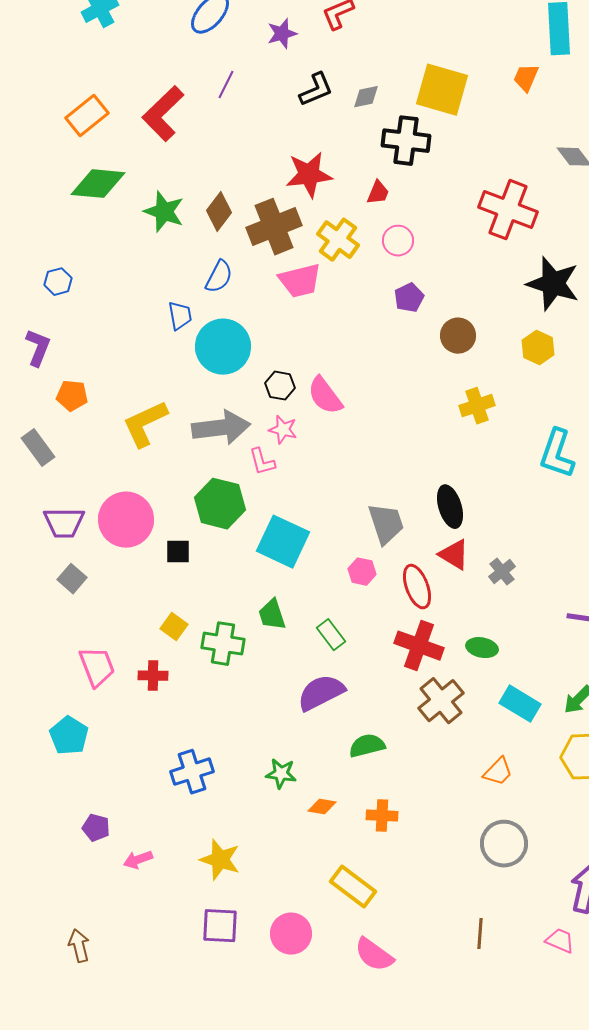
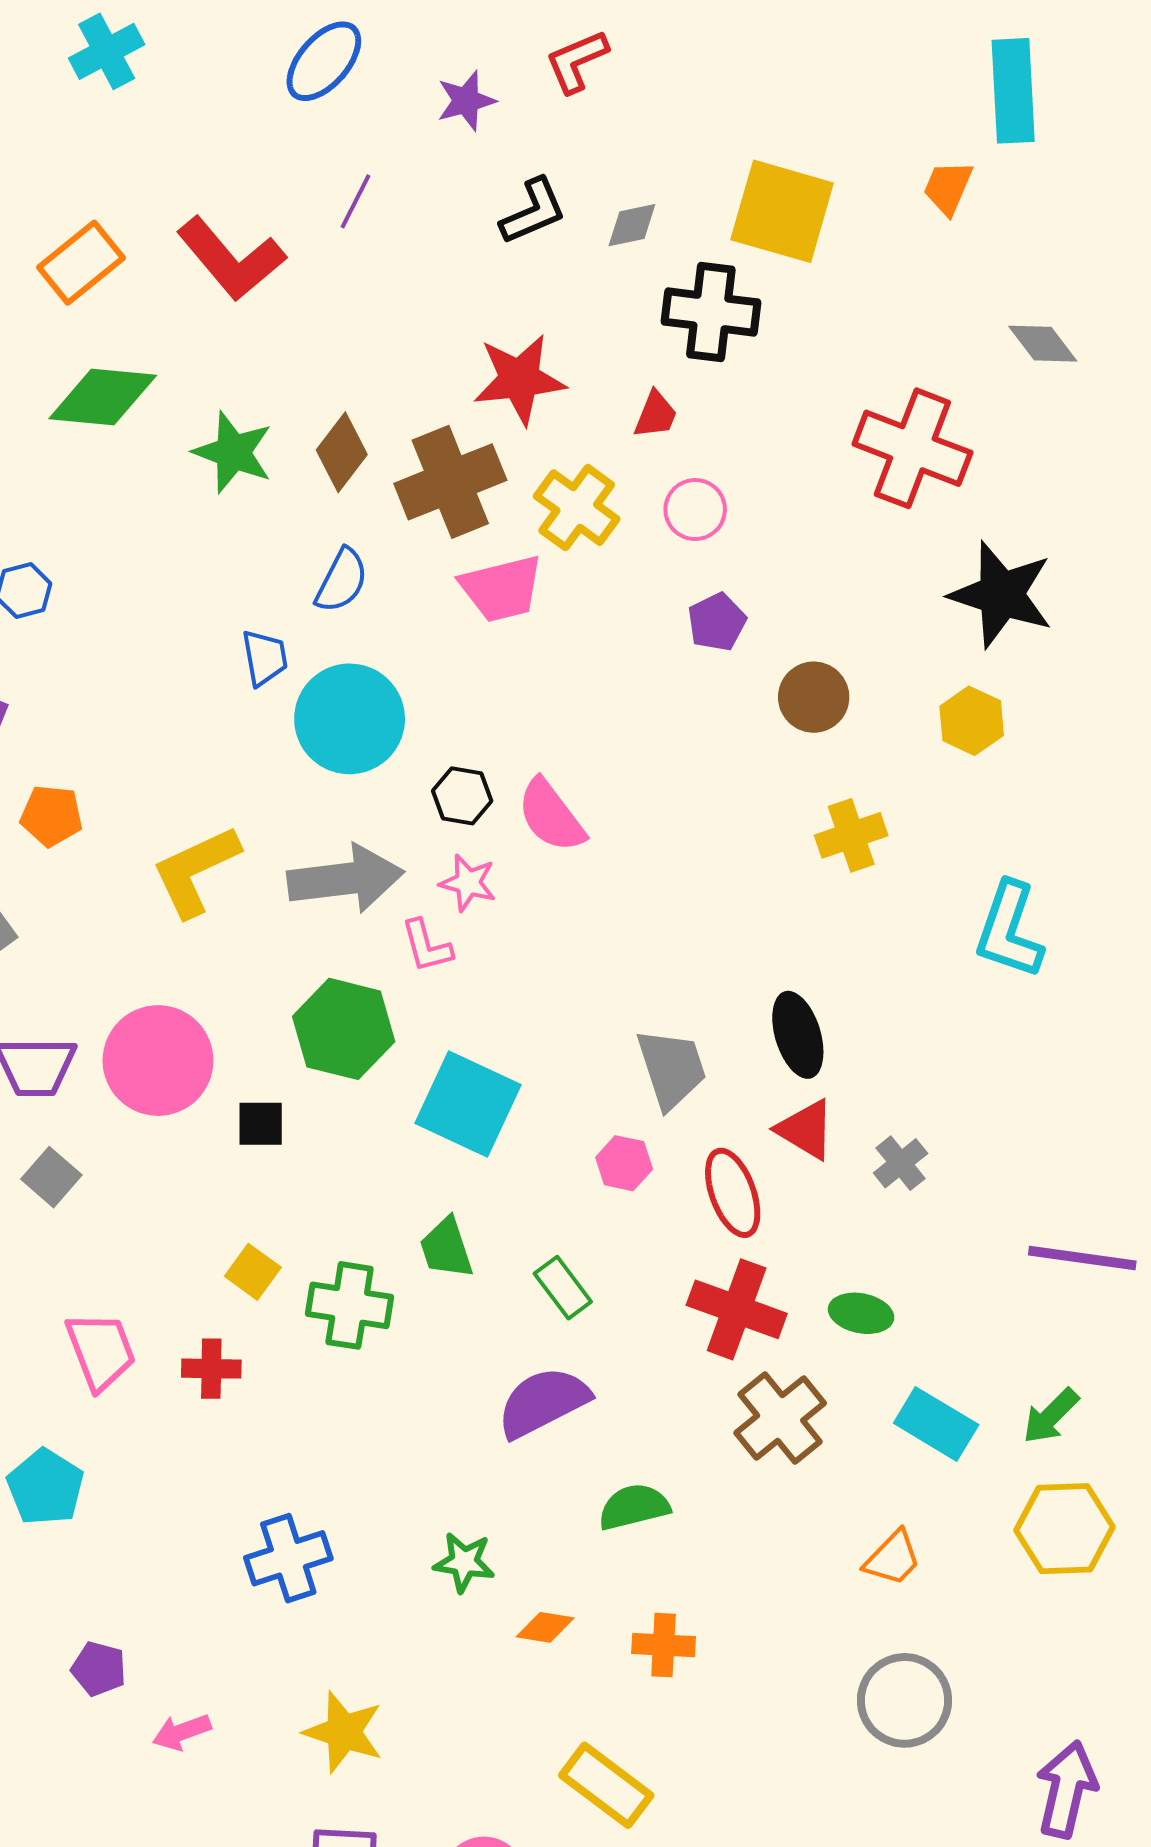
red L-shape: (163, 114) -> (231, 259), turned -86

